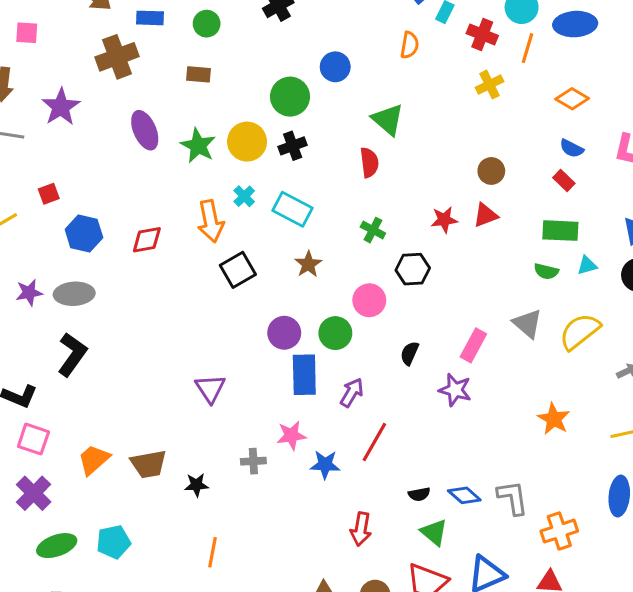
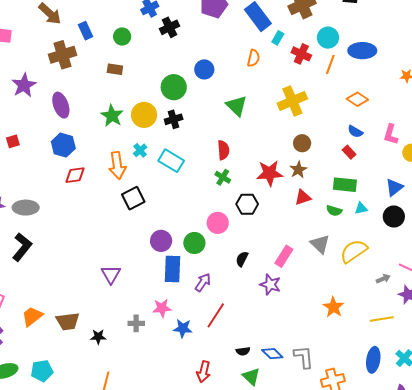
blue rectangle: (150, 18) -> (85, 31), turned 60
yellow cross: (490, 85) -> (292, 101), moved, size x1.6
purple ellipse: (145, 130) -> (61, 105), moved
red semicircle: (369, 162) -> (223, 150), moved
red triangle: (485, 215) -> (303, 197), moved
red star: (444, 220) -> (270, 173), size x1.5
blue hexagon: (84, 234) -> (63, 145), moved
brown star: (308, 264) -> (298, 170), moved

